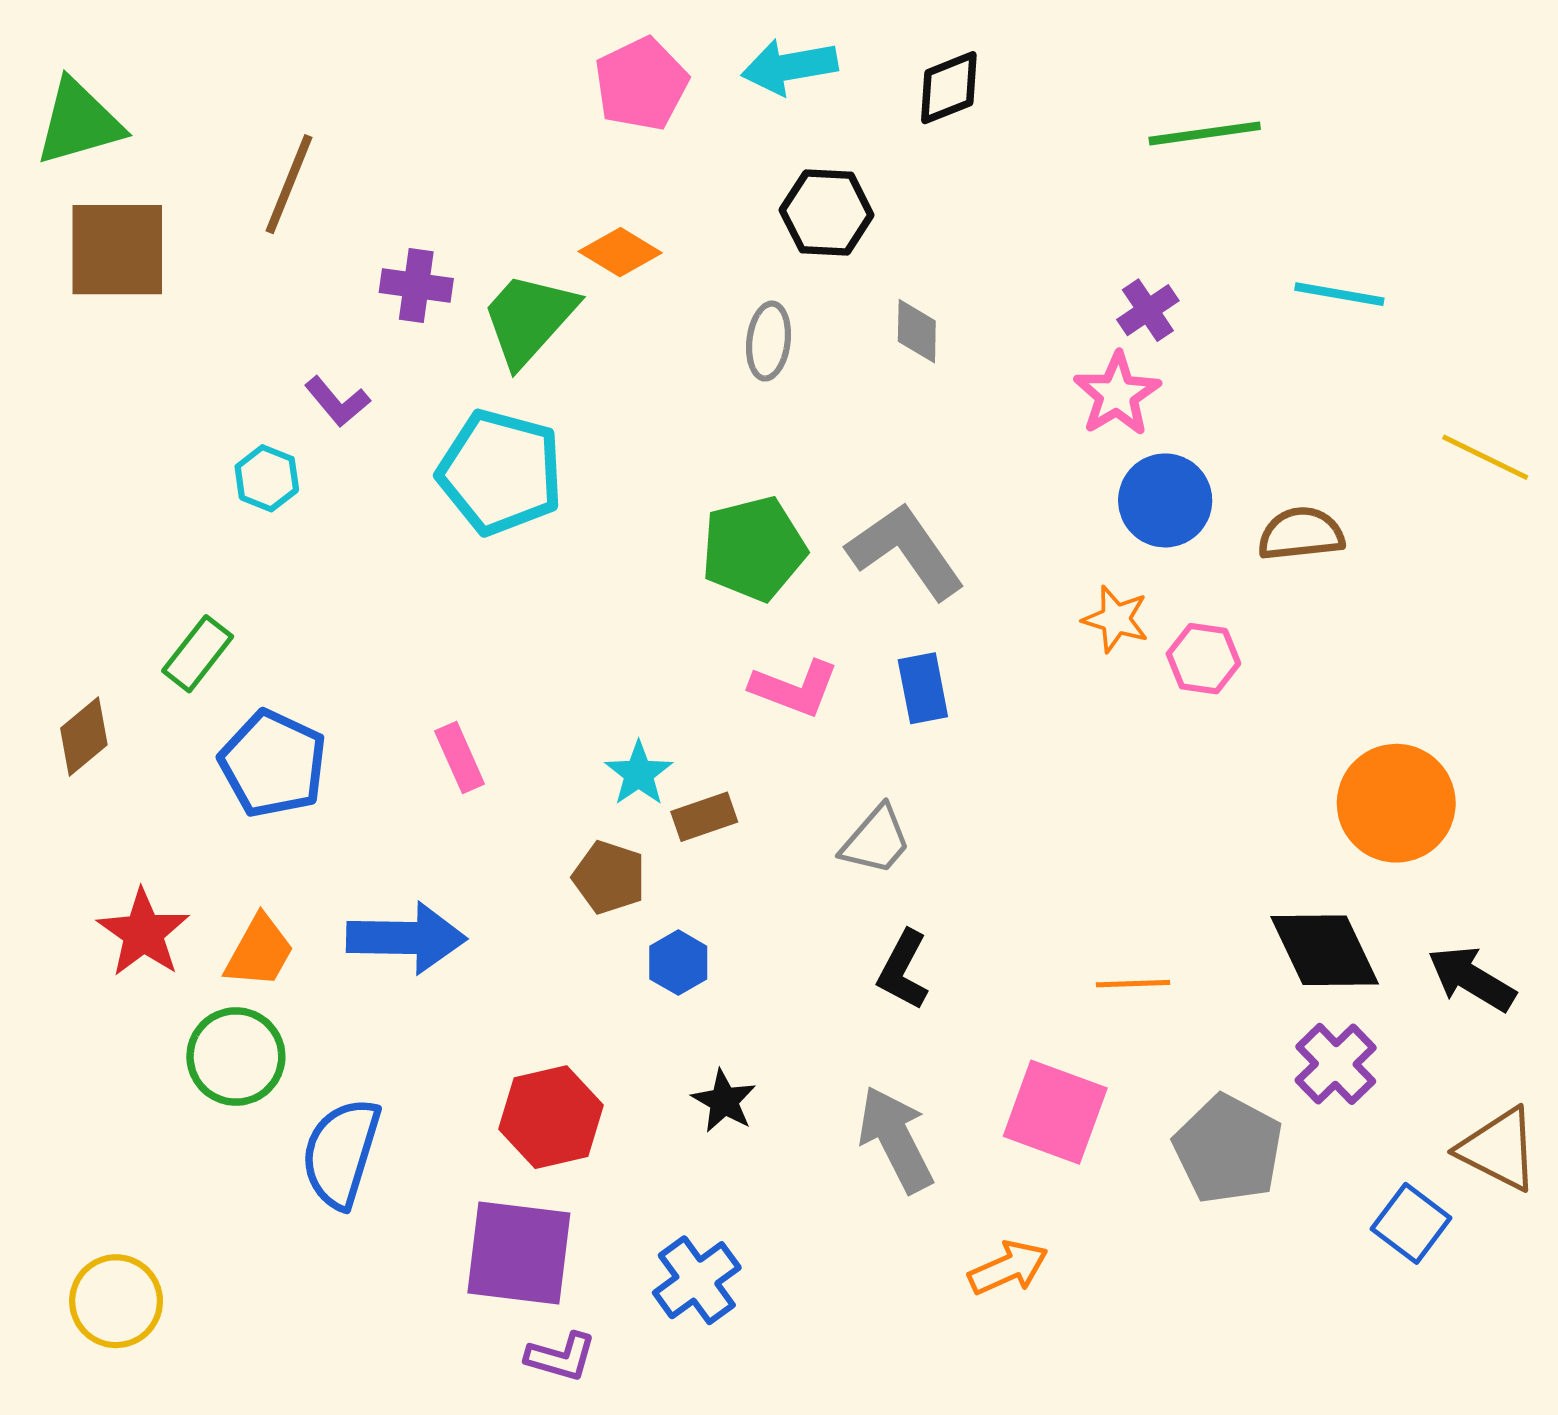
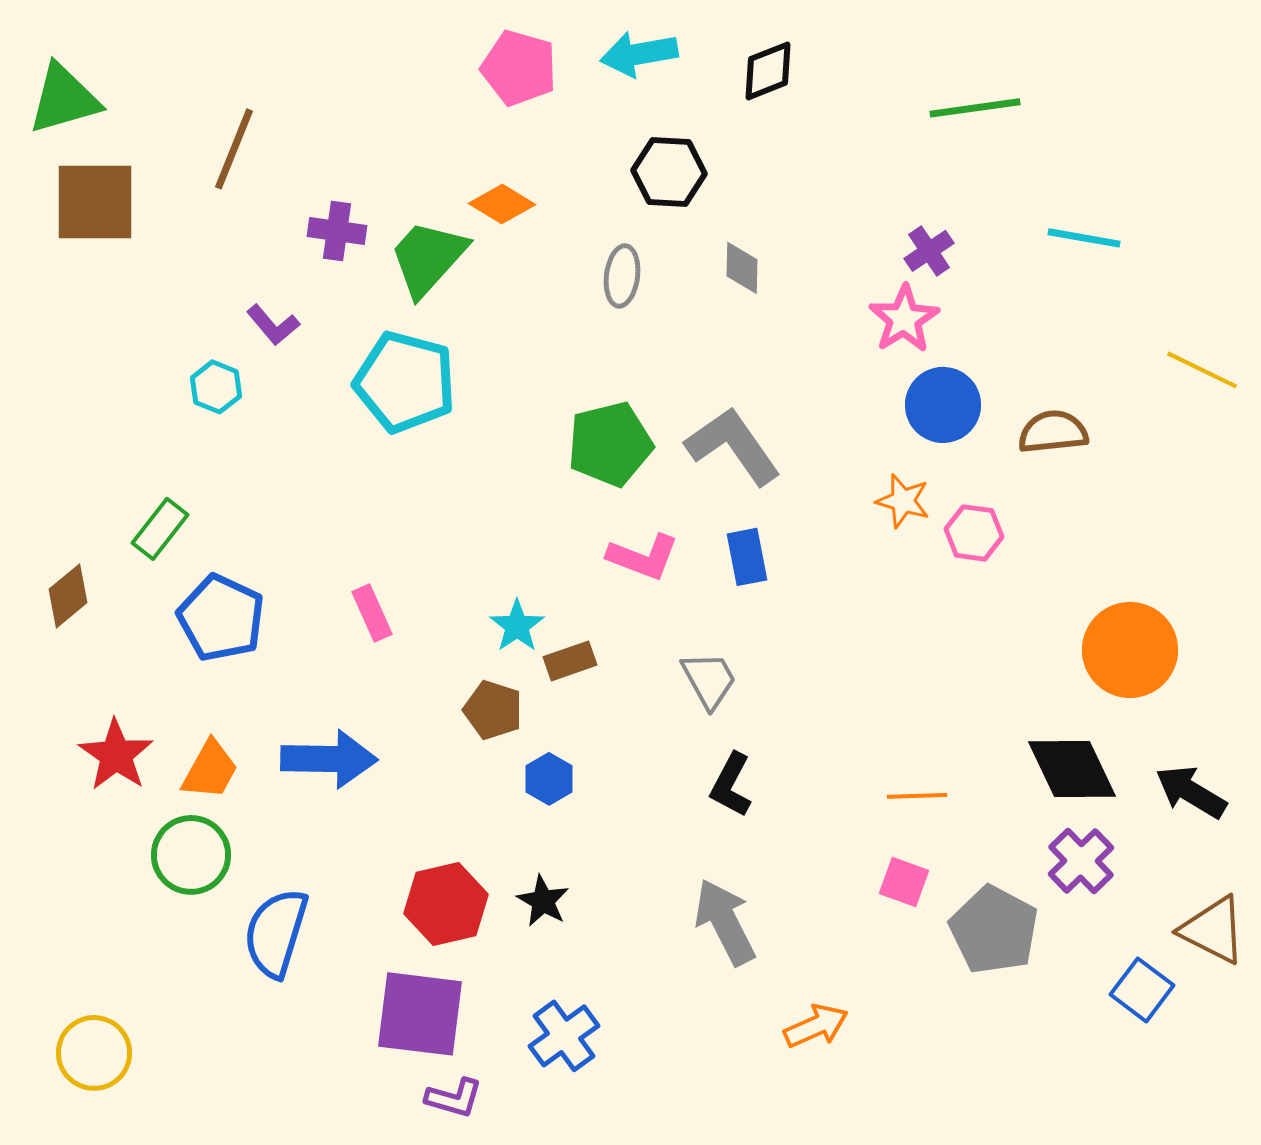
pink pentagon: (641, 84) -> (519, 68), turned -30
gray trapezoid: (876, 840) -> (709, 680), turned -70
black star: (724, 1101) -> (543, 901), moved
pink square: (1055, 1112) -> (904, 882), moved, size x0.6

